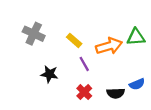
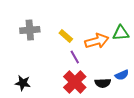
gray cross: (34, 34) -> (30, 30), turned -30
black star: (49, 74) -> (23, 83), moved
red cross: (84, 92) -> (75, 82), size x1.6

